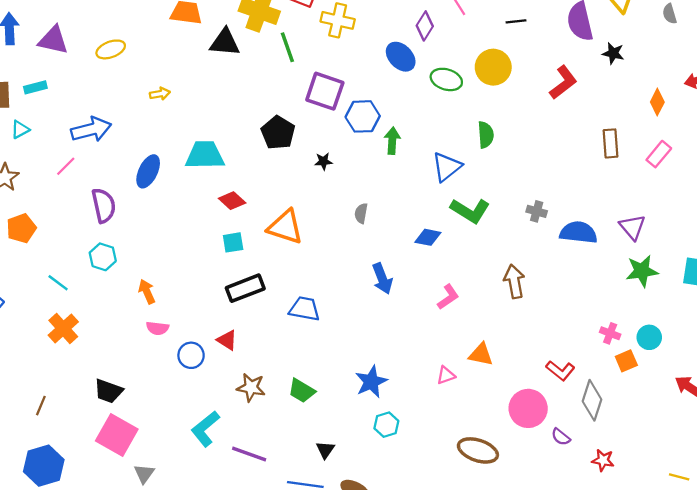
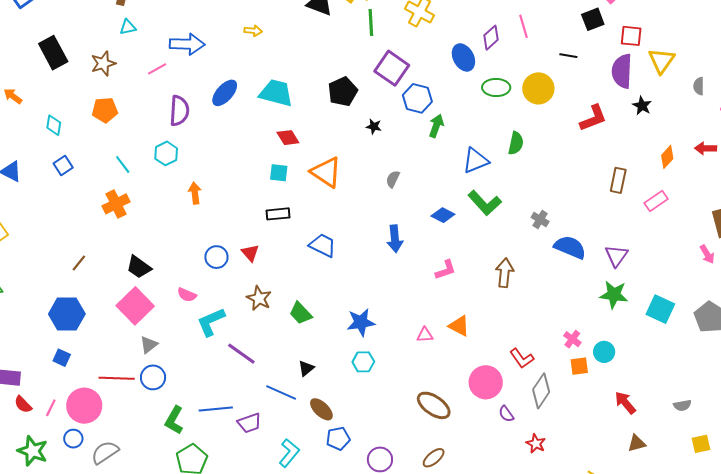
green ellipse: (446, 79) -> (496, 88), turned -32
black rectangle: (245, 288) -> (278, 214), size x0.7
pink semicircle: (157, 328) -> (187, 295), moved

